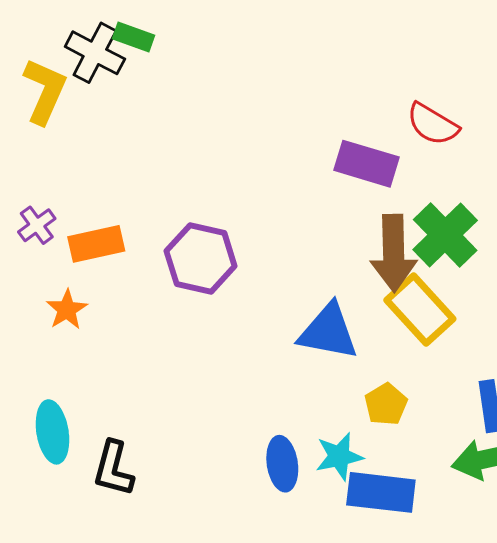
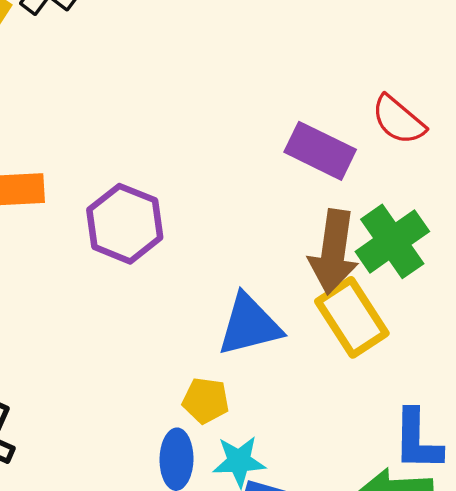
blue triangle: (328, 332) -> (249, 325), turned -34
yellow pentagon: (386, 404) -> (206, 400), moved, turned 30

